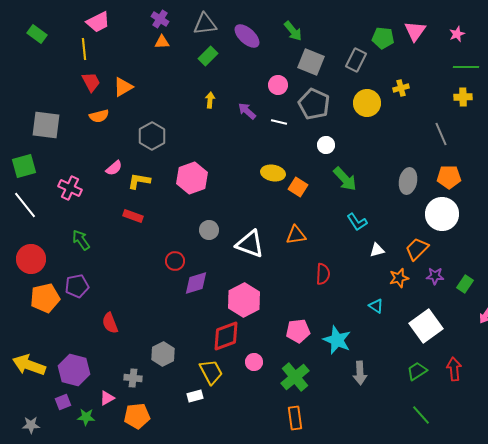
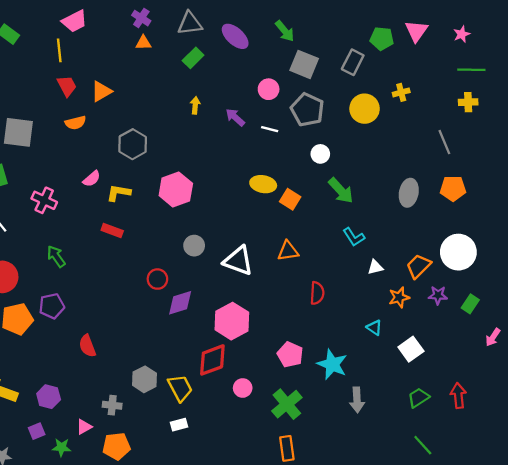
white circle: (442, 214) -> (458, 252), moved
white square: (426, 326) -> (411, 349), moved, size x0.7
pink pentagon: (298, 331) -> (290, 355), turned 30
purple hexagon: (74, 370) -> (49, 397), size x0.7
yellow trapezoid: (211, 372) -> (180, 388), moved

